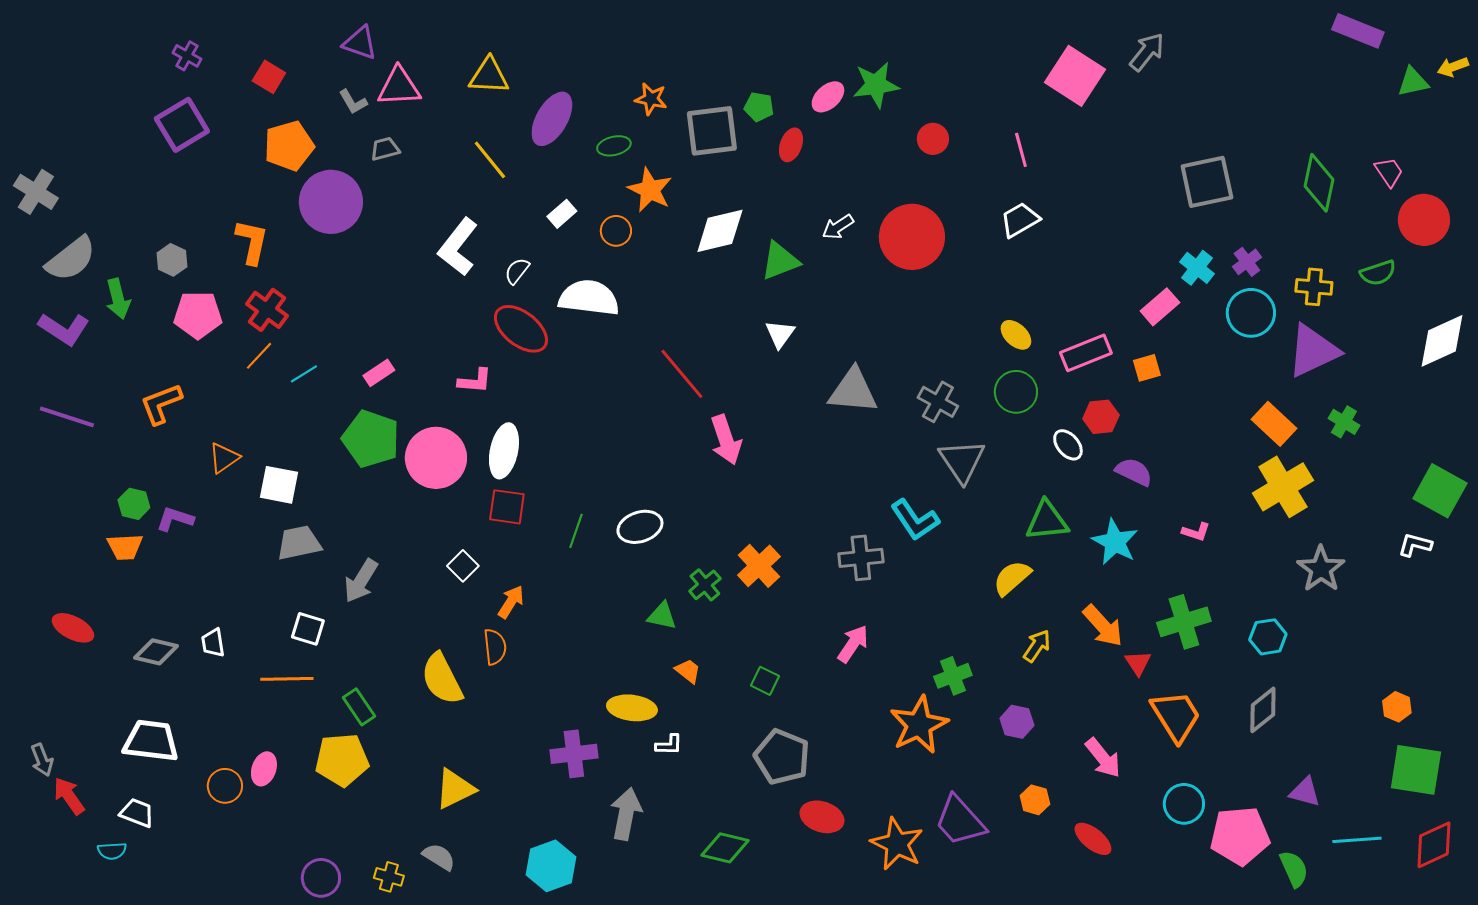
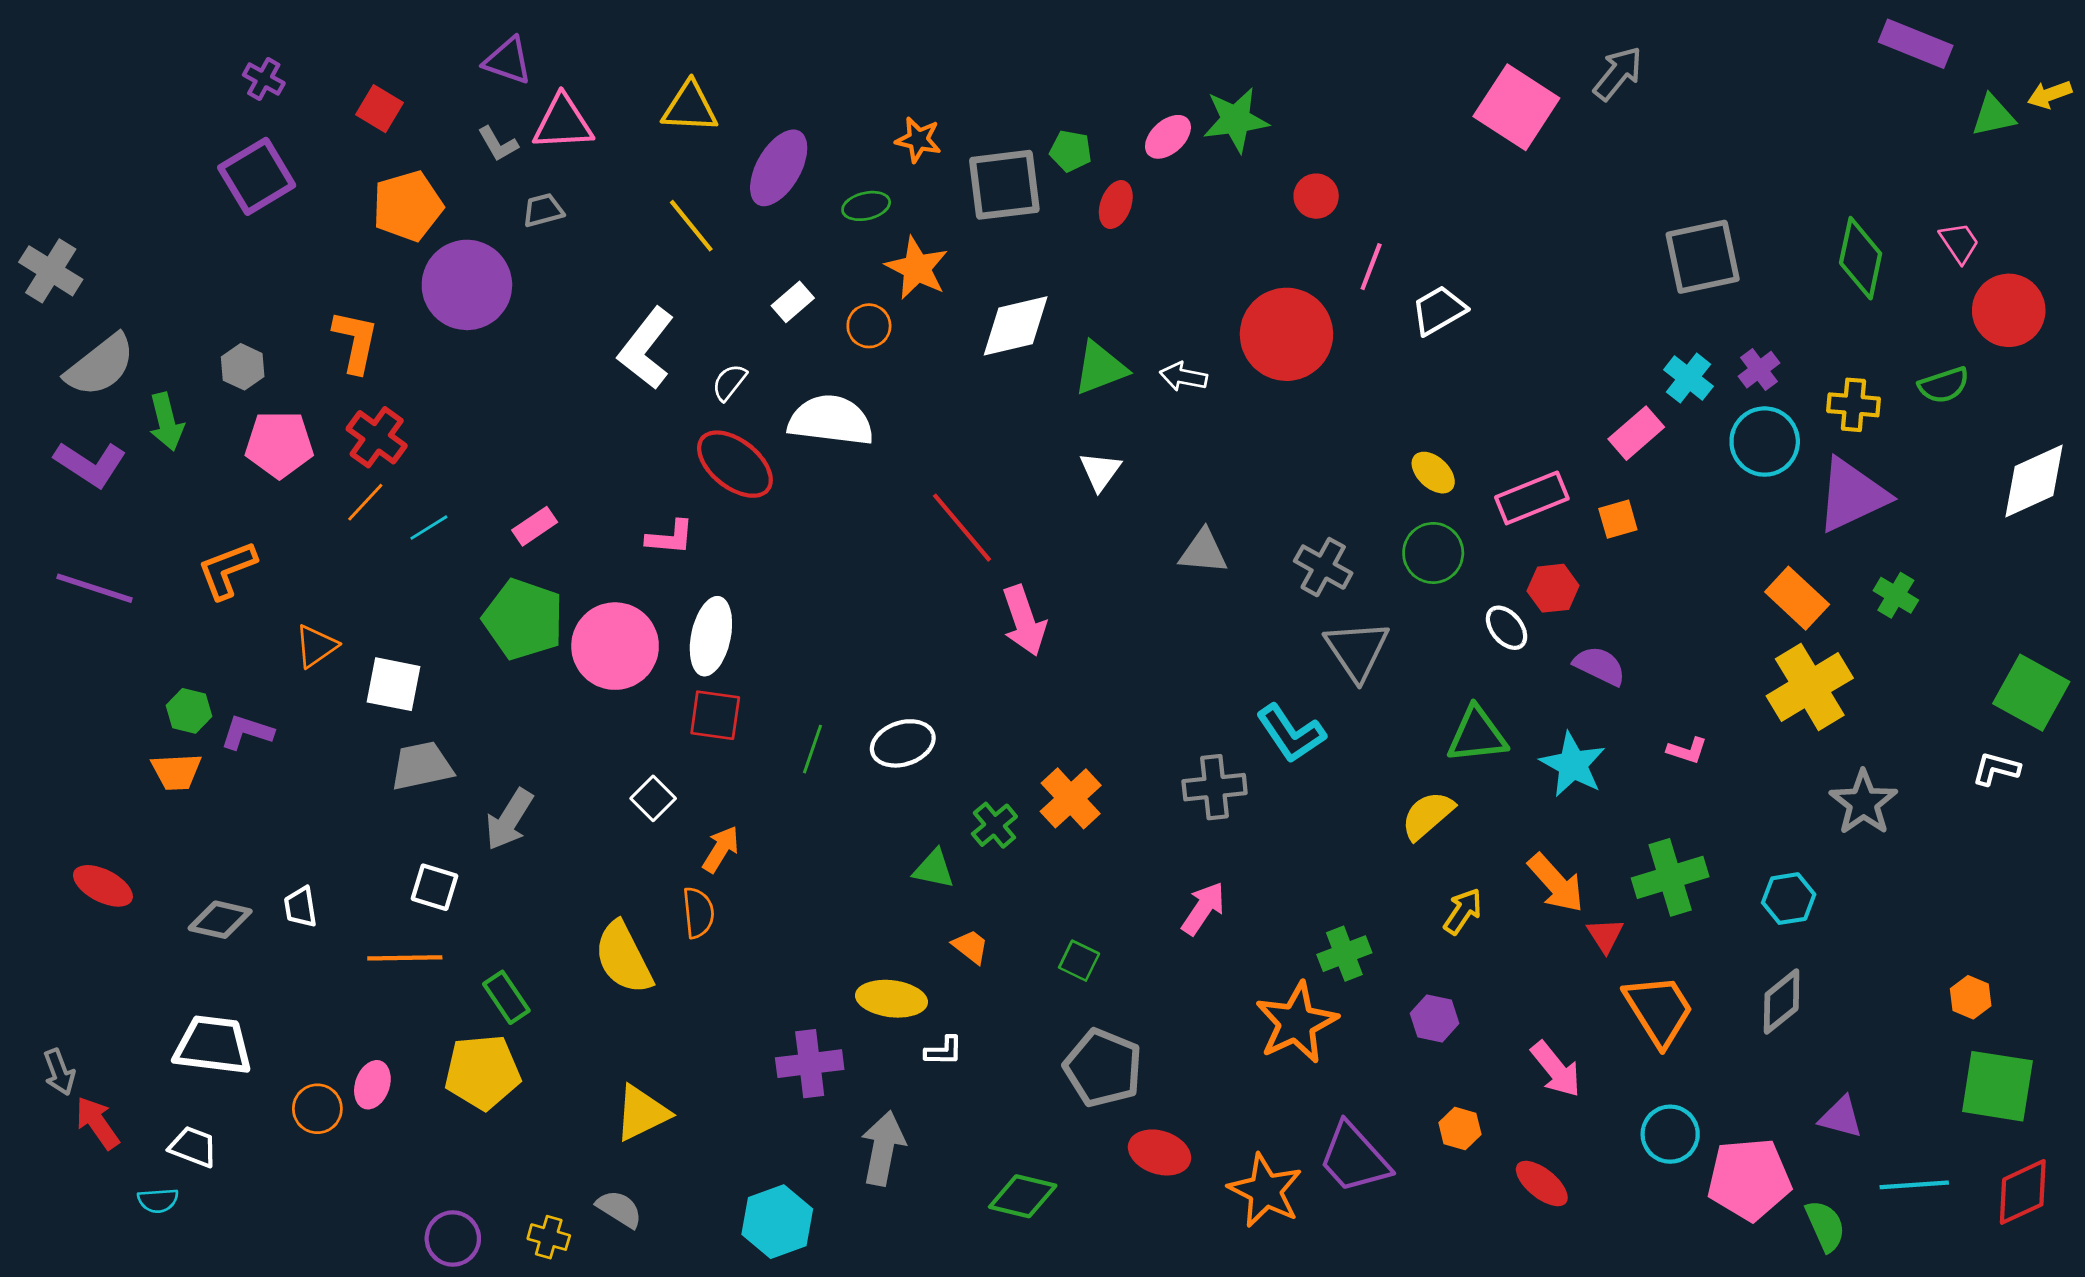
pink line: (1021, 150) -> (1371, 267), moved, turned 36
white arrow: (838, 227) -> (1183, 377), moved, turned 44
gray triangle: (853, 391) -> (1203, 552), size x0.7

